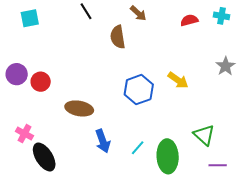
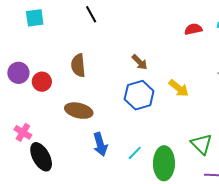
brown arrow: (138, 13) -> (140, 62), moved
brown semicircle: (118, 37) -> (78, 65), moved

